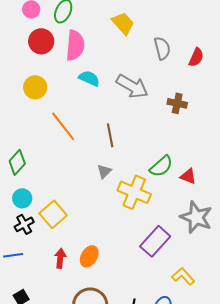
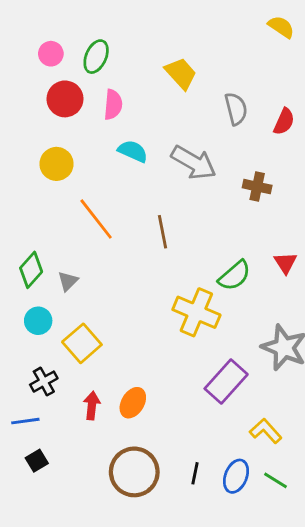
pink semicircle: (75, 45) -> (113, 105), size x0.7
gray triangle: (104, 171) -> (68, 281), moved
red triangle: (188, 176) -> (285, 263), moved, turned 36
black cross: (24, 224) -> (44, 382), moved
blue line: (13, 255) -> (25, 421), moved

